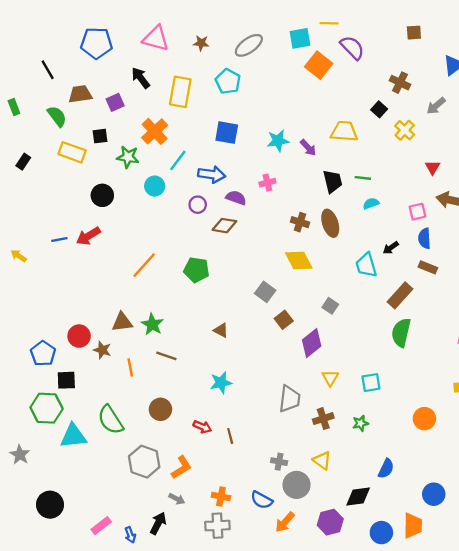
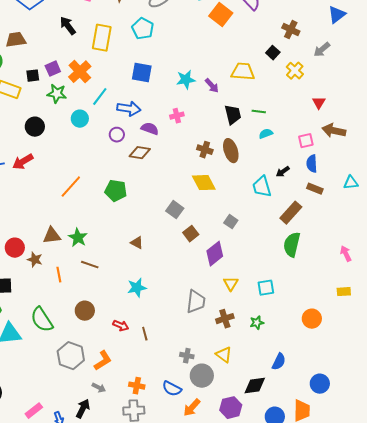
purple square: (115, 102) -> (53, 69), moved

